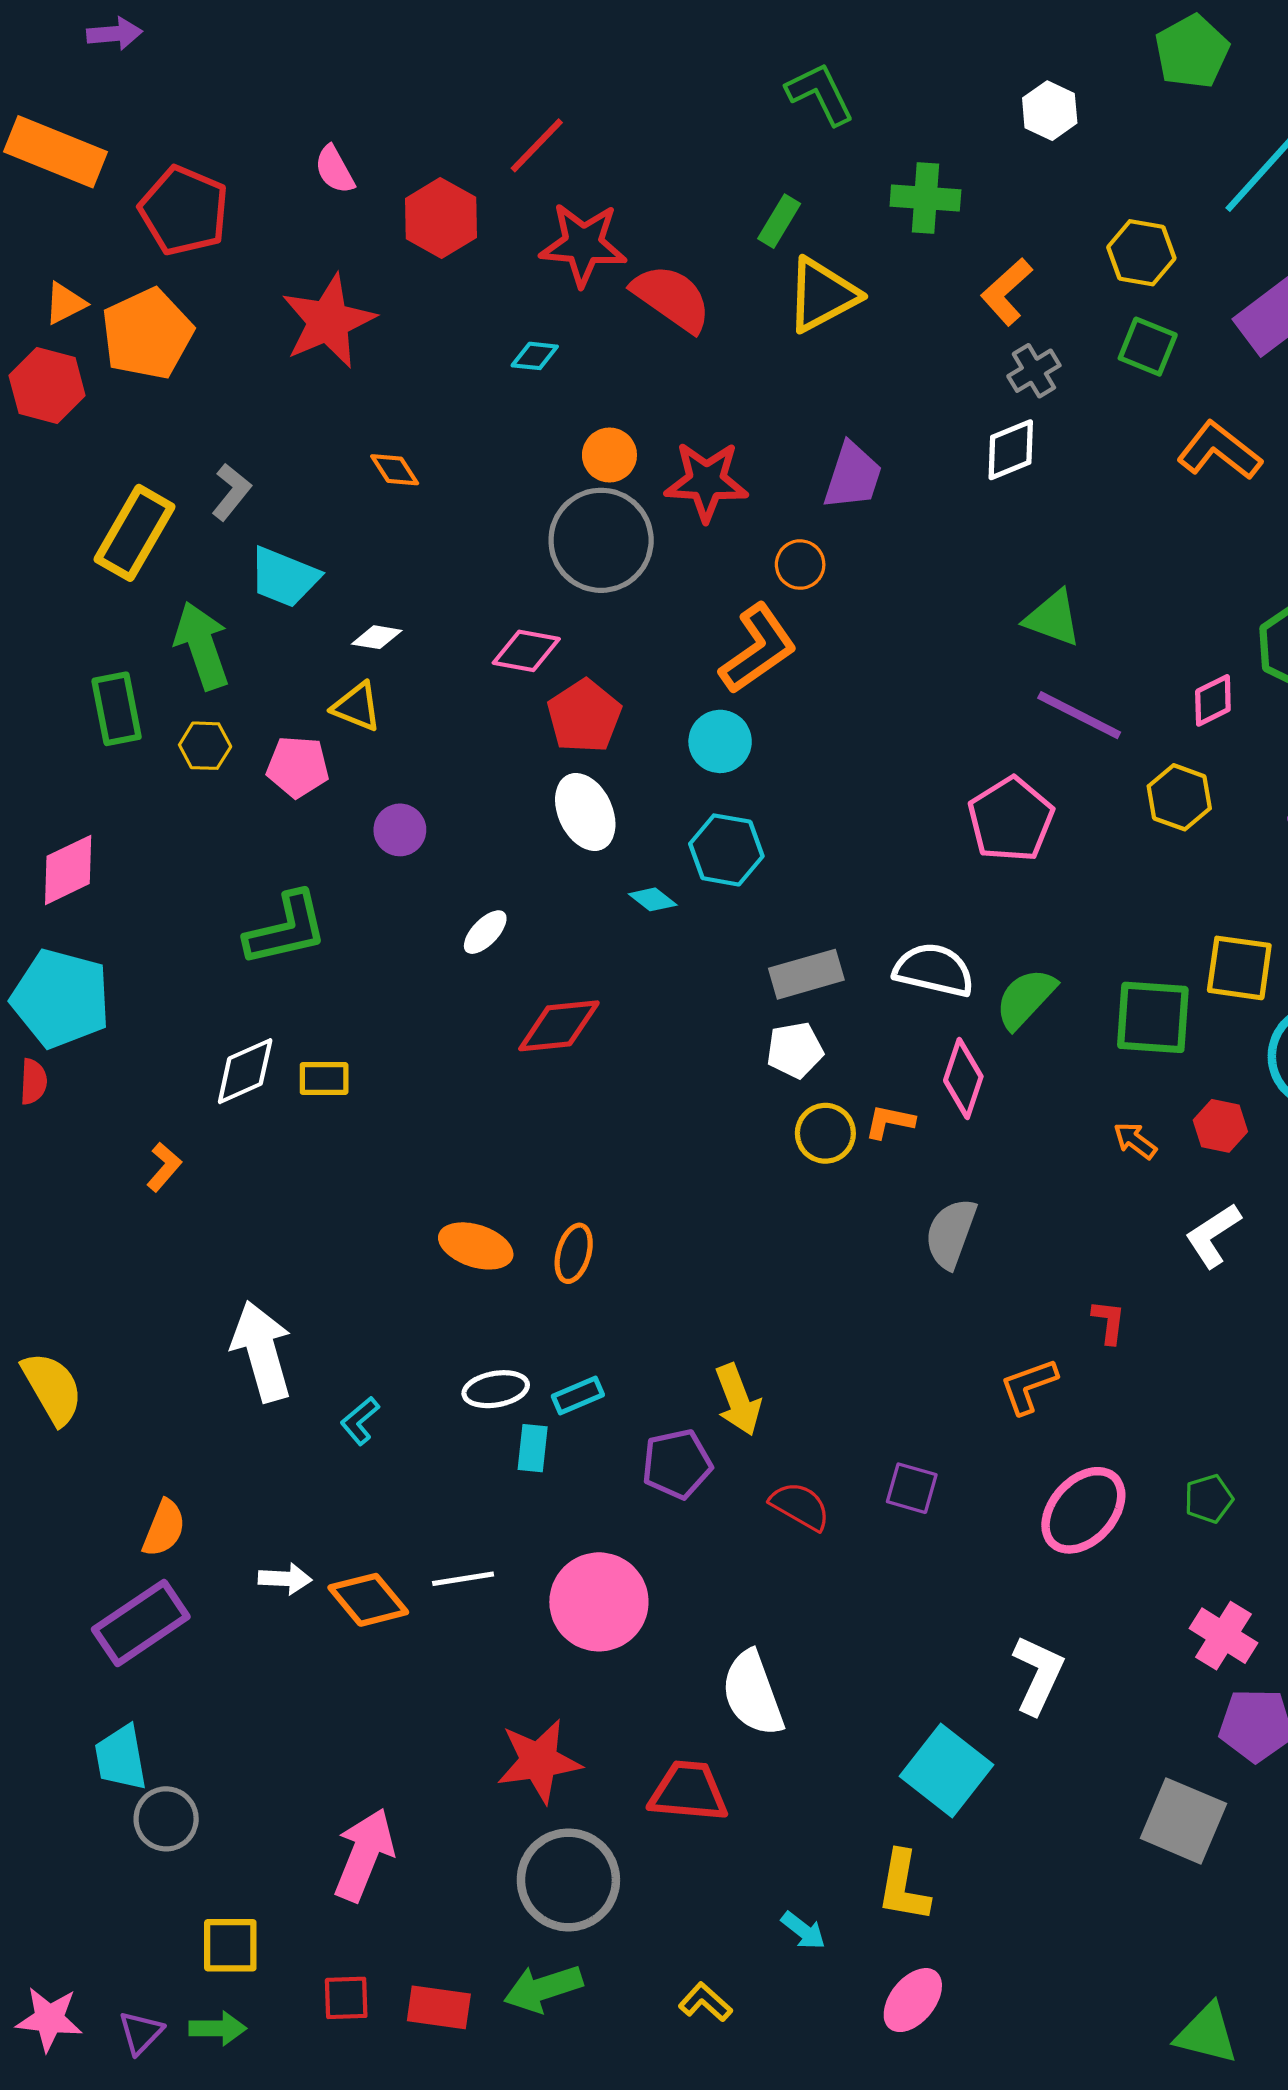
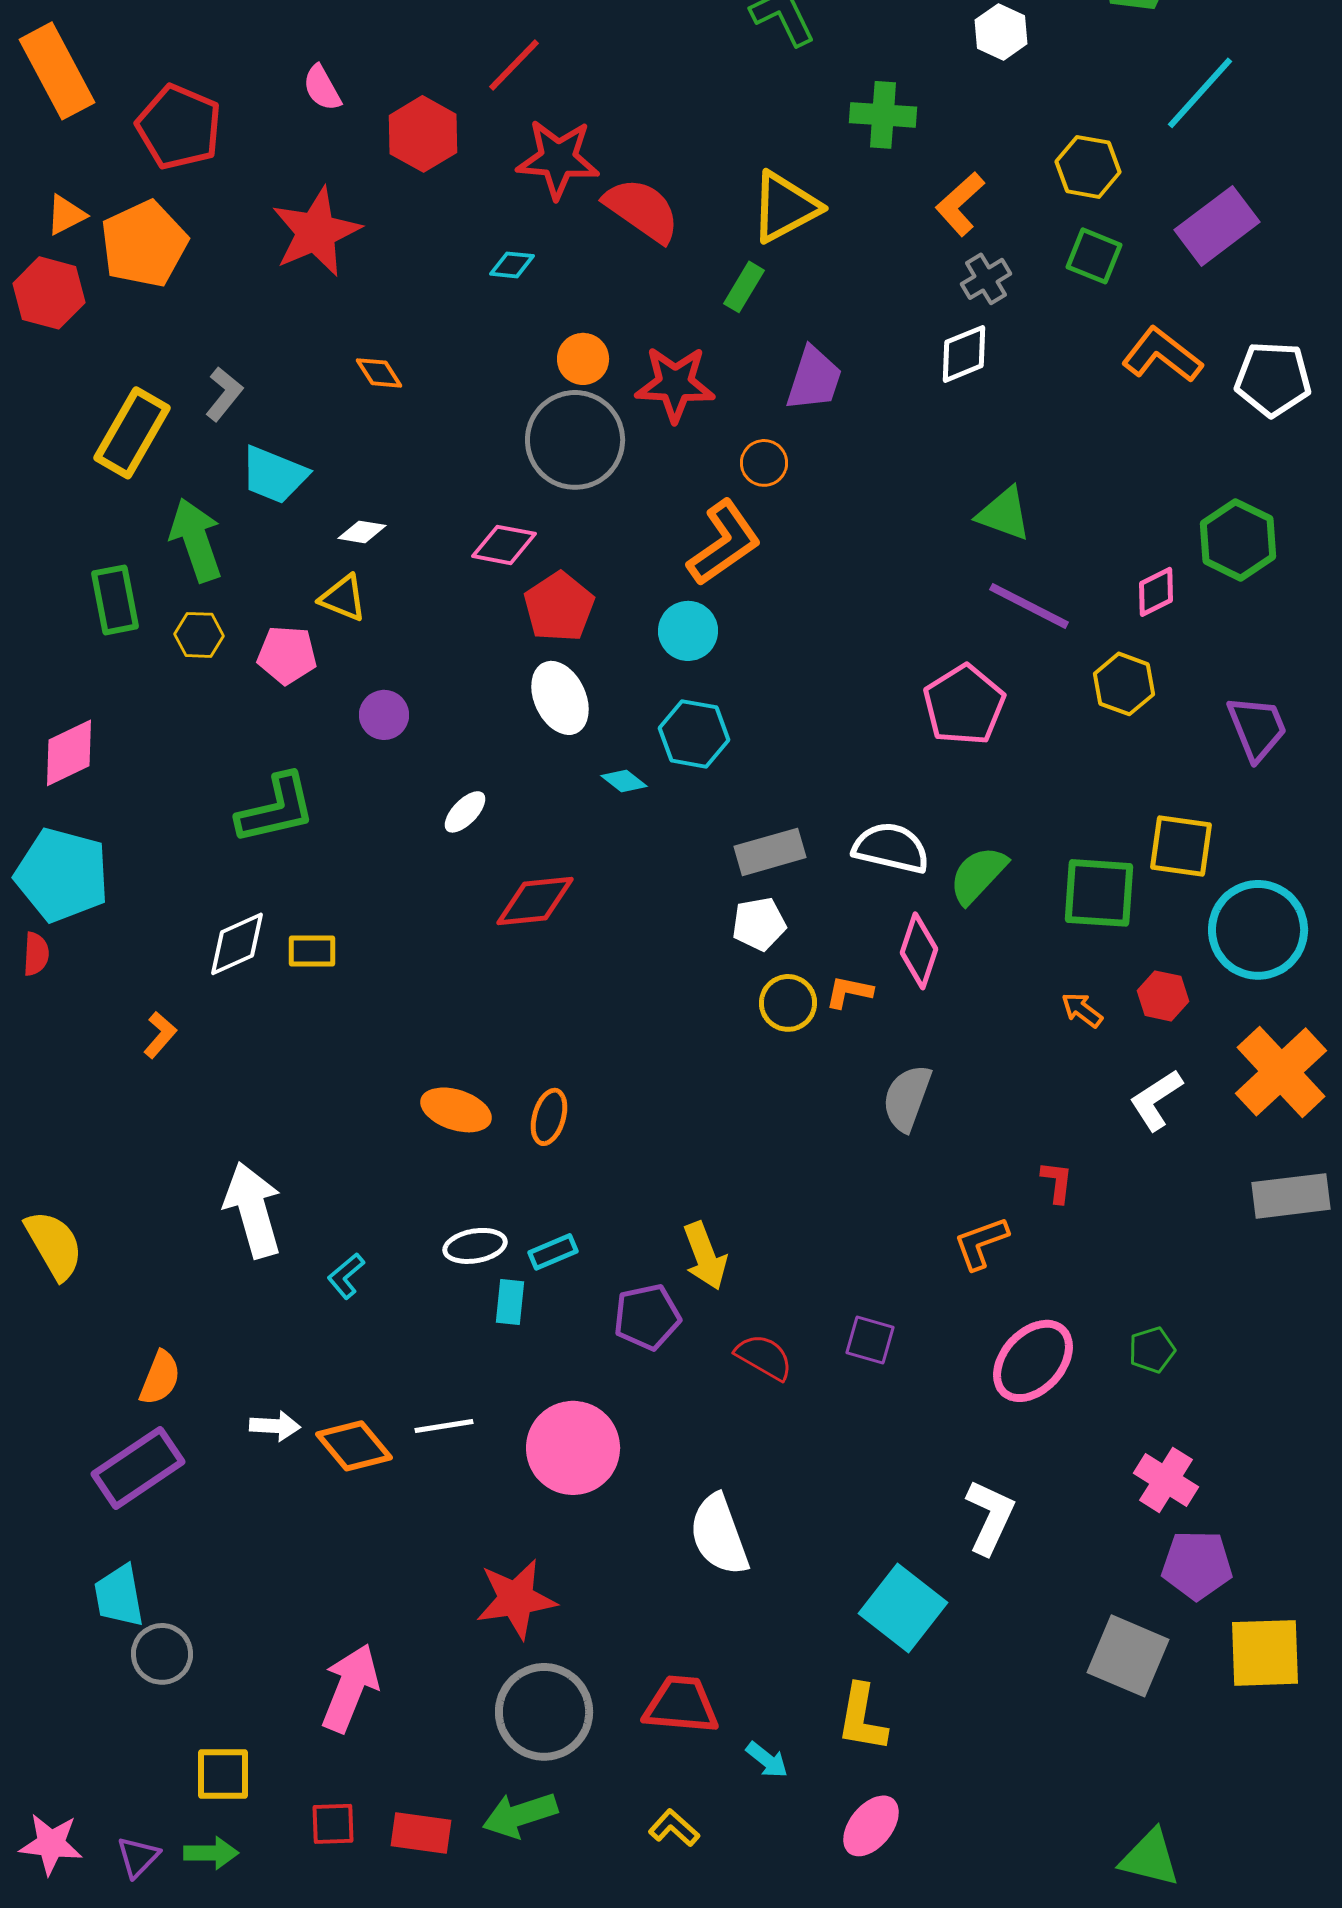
orange rectangle: (55, 152) -> (57, 71), turned 40
green rectangle: (779, 221) -> (744, 287), moved
red trapezoid: (688, 1791) -> (681, 1705), moved

